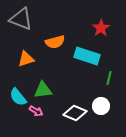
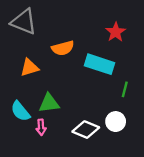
pink arrow: (36, 111) -> (41, 127), turned 56

